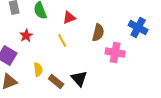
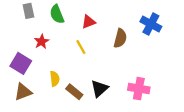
blue cross: (138, 28) -> (151, 24), moved
pink cross: (115, 53) -> (139, 89), moved
black triangle: (79, 79) -> (99, 89), turned 30

